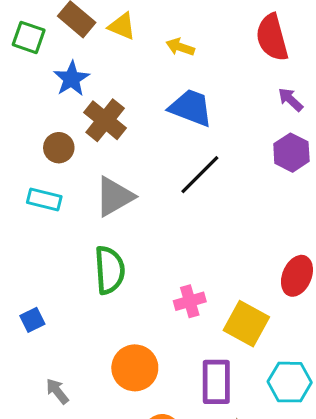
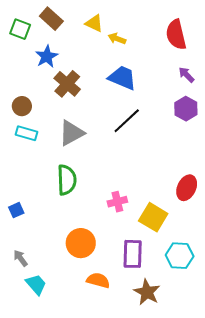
yellow triangle: (122, 26) -> (94, 23), moved
brown circle: (59, 148) -> (22, 106), moved
gray arrow: (57, 391) -> (21, 258), moved

